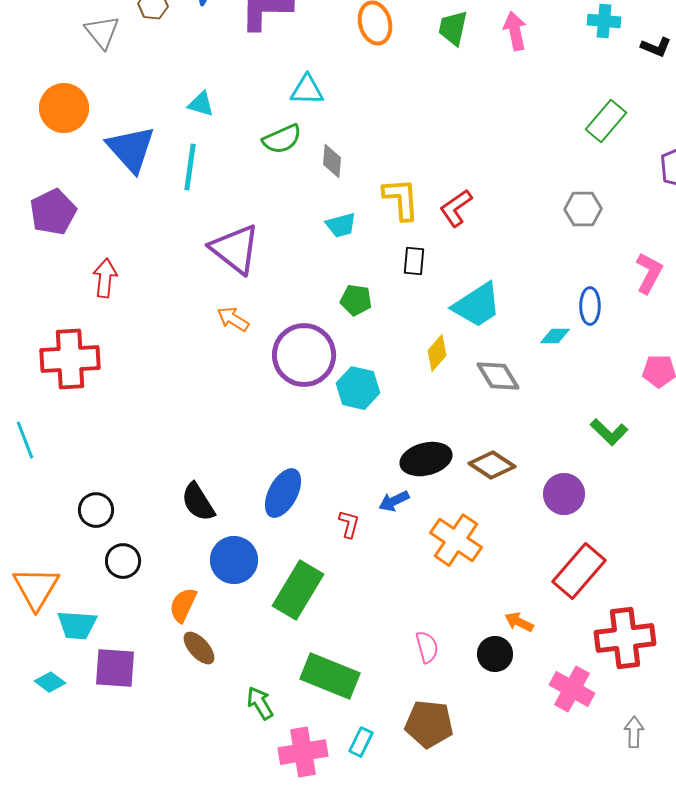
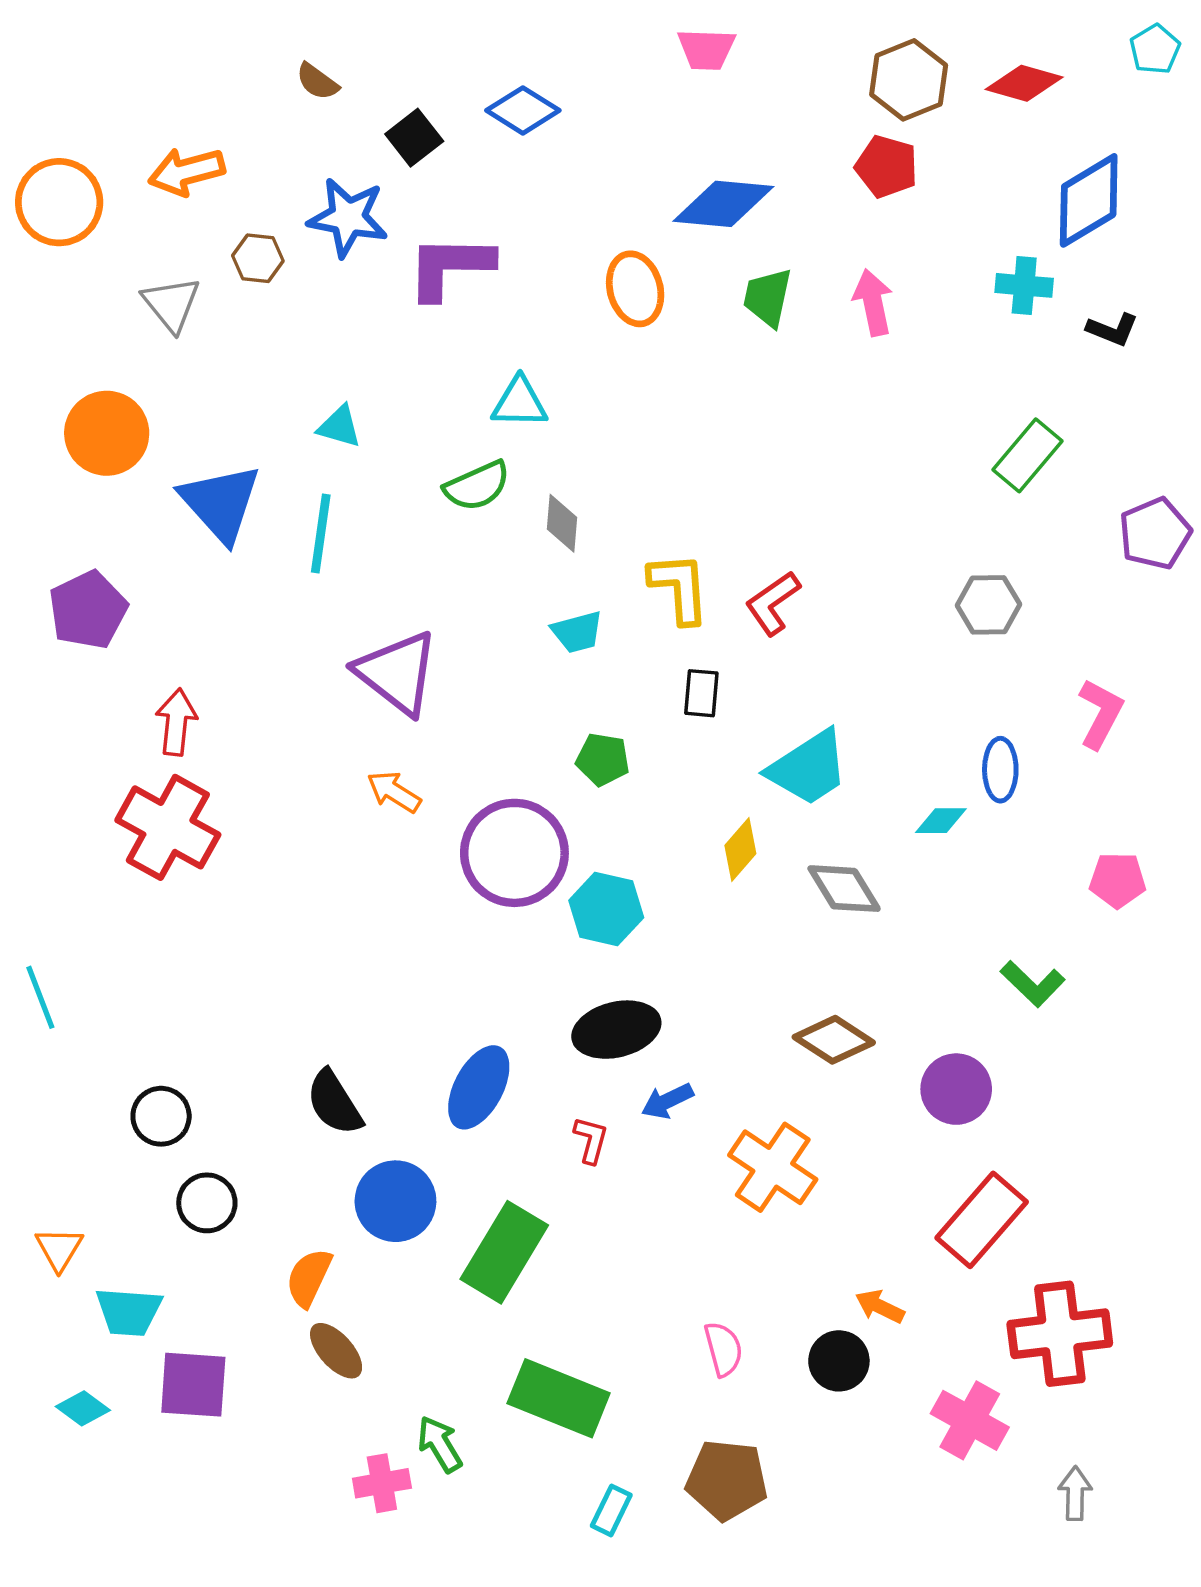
red cross: (70, 359) -> (168, 827), moved, turned 32
black ellipse: (426, 459) -> (616, 1030), moved
orange triangle: (36, 588) -> (59, 1249), size x0.6
pink cross: (303, 752) -> (382, 1483), moved, size x0.7

